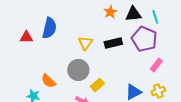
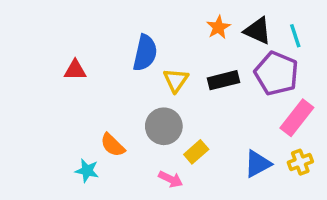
black triangle: (133, 14) -> (258, 31), turned 30
blue semicircle: (49, 28) -> (145, 53), moved
pink rectangle: (156, 65) -> (297, 118), size x1.5

